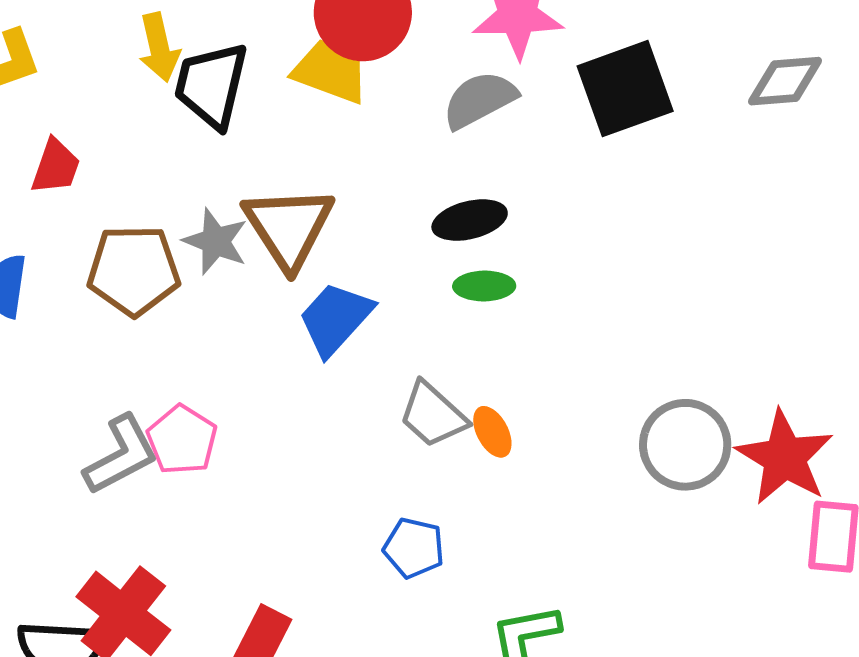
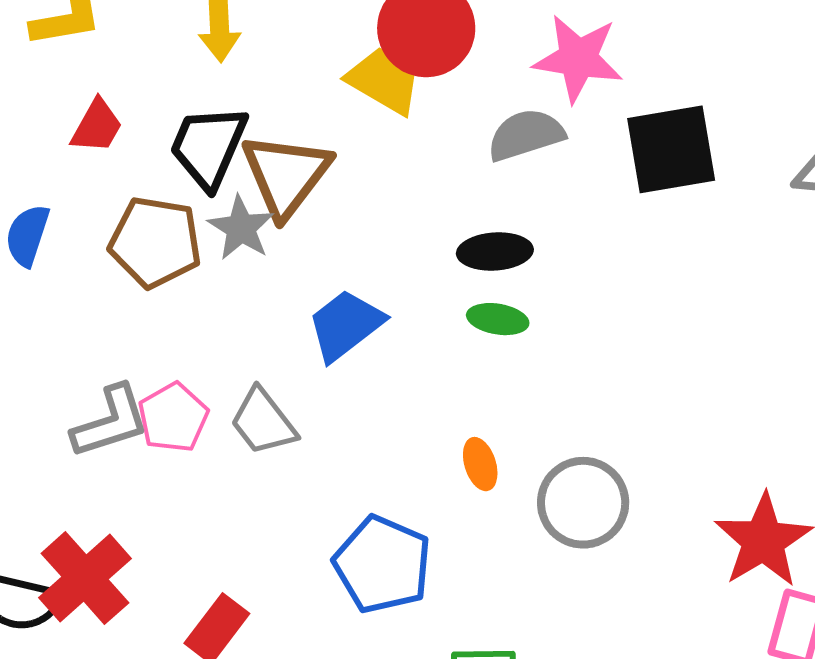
black trapezoid: (211, 85) -> (208, 147), moved
brown triangle: (289, 227) -> (286, 175), moved
gray trapezoid: (433, 415) -> (263, 422), moved
gray circle: (685, 445) -> (583, 503), moved
blue pentagon: (414, 548) -> (382, 564), size x1.6

